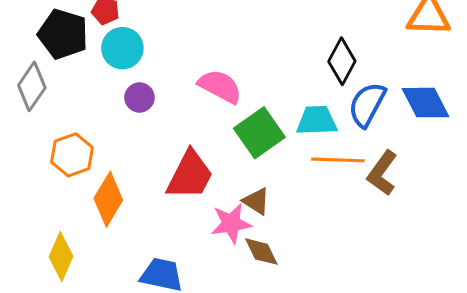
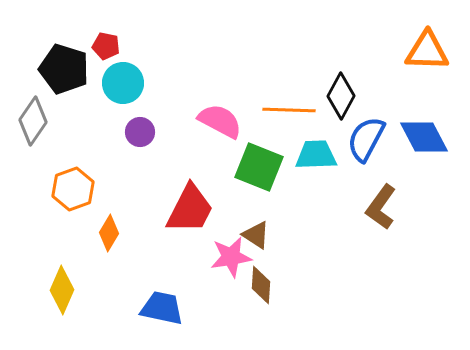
green square: (259, 133) -> (259, 167), turned -33
orange line: (338, 160) -> (289, 110), moved
orange diamond: (108, 199) -> (109, 233), size x0.7
brown diamond: (261, 252) -> (261, 285), turned 30

